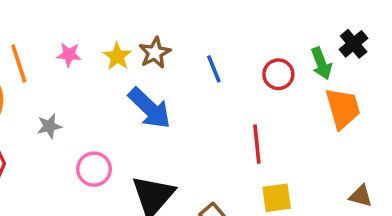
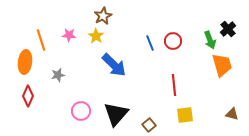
brown star: (155, 53) -> (103, 16), moved
red circle: (278, 74) -> (173, 41), moved
pink circle: (94, 169) -> (81, 111), moved

